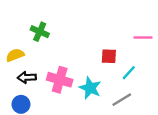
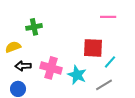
green cross: (40, 32) -> (34, 27), turned -35
pink line: (143, 38) -> (108, 17), moved
red square: (109, 56) -> (93, 48), size x1.5

